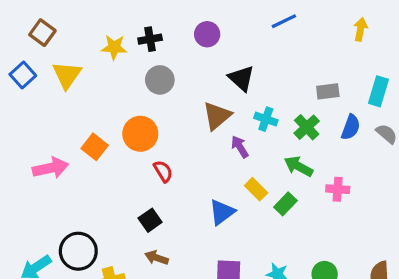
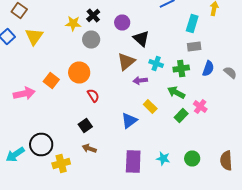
purple circle: (207, 34) -> (122, 22), moved
black cross: (150, 39) -> (93, 16), moved, turned -32
yellow star: (114, 47) -> (73, 24), moved
cyan rectangle: (378, 91) -> (192, 24), moved
green cross: (307, 127) -> (181, 68), turned 35
purple arrow: (240, 147) -> (140, 80), turned -64
pink cross: (338, 189) -> (200, 106), turned 32
green rectangle: (285, 204) -> (181, 116), moved

